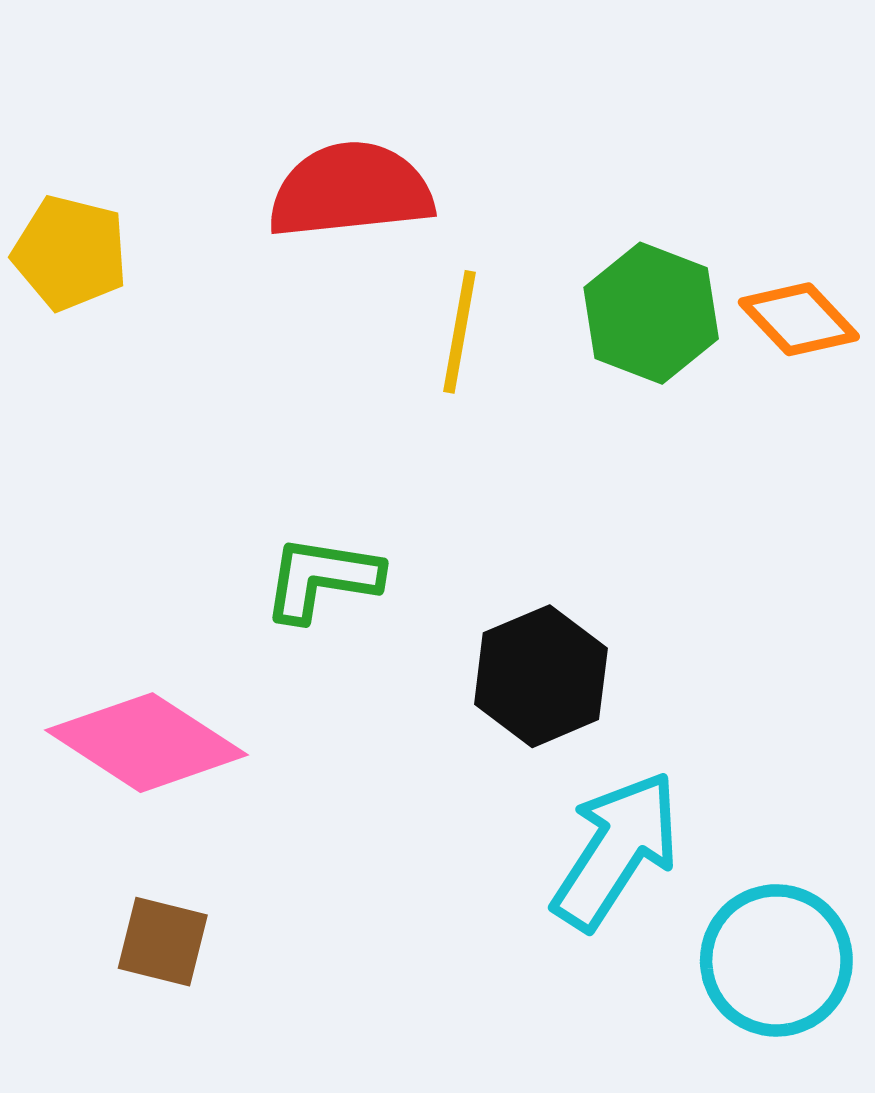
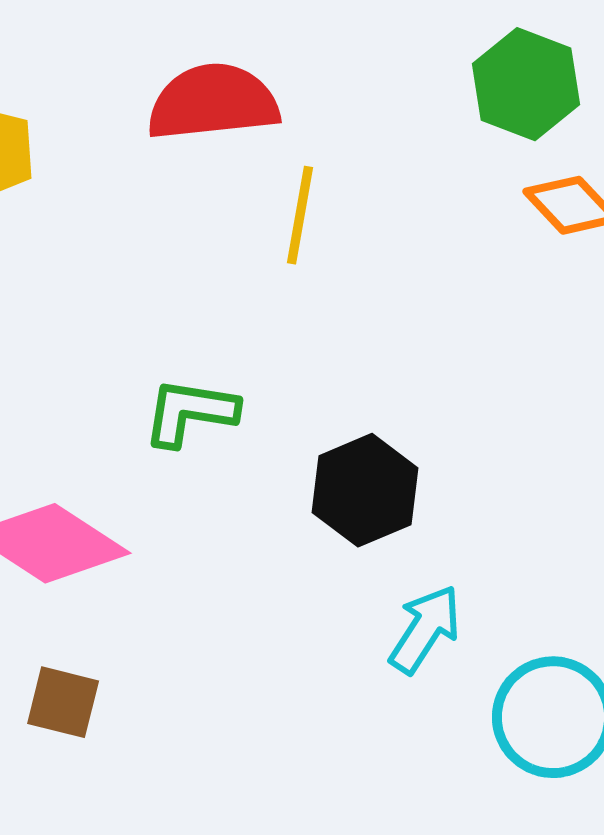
green hexagon: (651, 313) -> (526, 84), moved
cyan arrow: (616, 850) -> (425, 629), size x0.7

